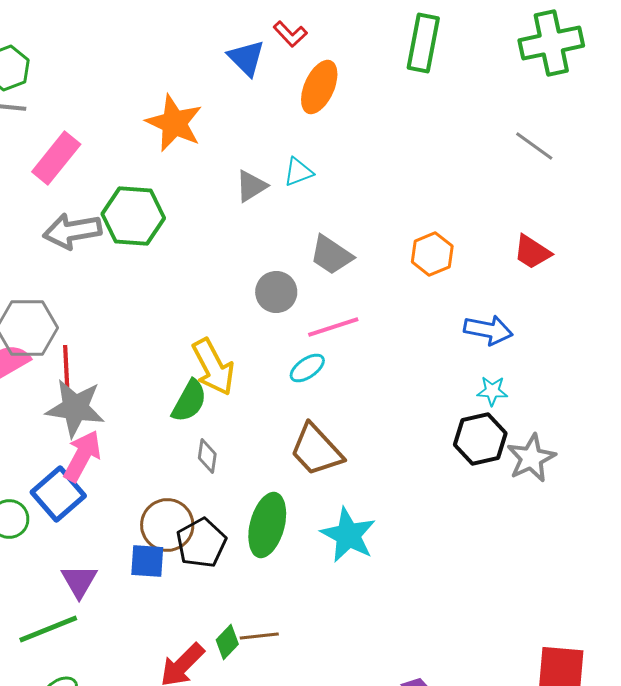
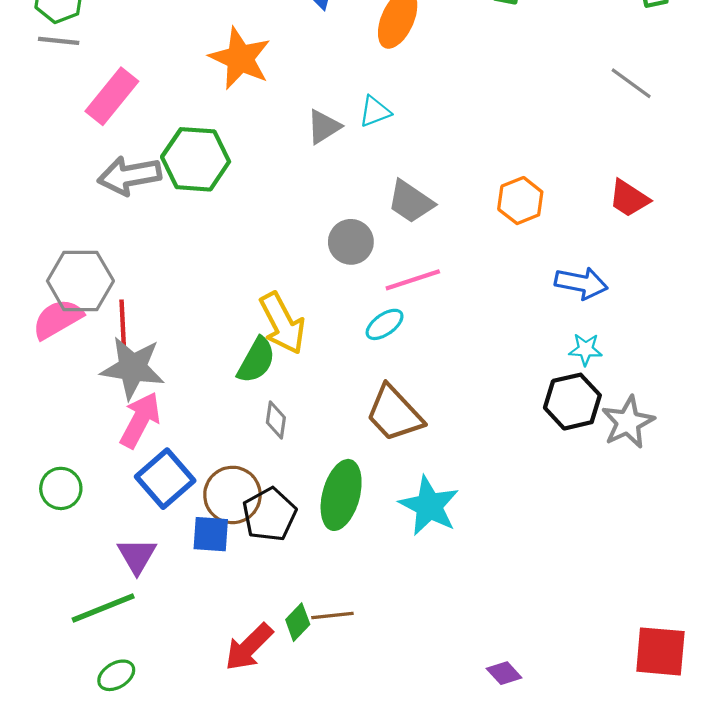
blue square: (58, 494) -> (165, 479), moved

